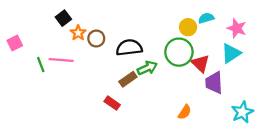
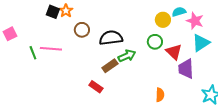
black square: (63, 18) -> (53, 12), turned -32
pink star: (237, 28) -> (195, 21), moved
orange star: (78, 33) -> (66, 11), moved
green circle: (179, 52) -> (155, 42), size x0.6
orange semicircle: (185, 112) -> (160, 95), turned -32

